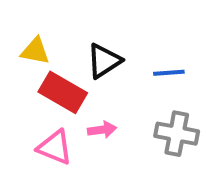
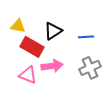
pink arrow: (102, 130) -> (52, 66), size x1.5
gray cross: (177, 134) -> (90, 68), turned -35

